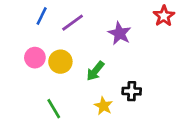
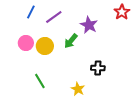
green arrow: (95, 71) -> (71, 41), moved
yellow star: (103, 106) -> (78, 89), moved

